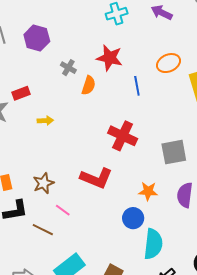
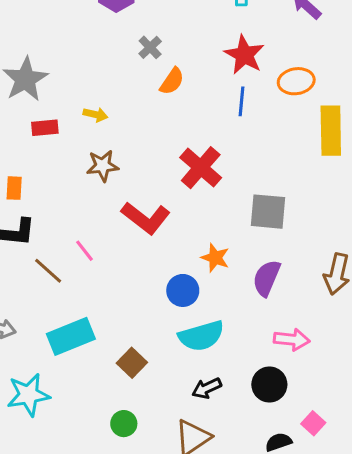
red star: (110, 58) -> (244, 55), moved
red rectangle: (21, 93) -> (45, 128), moved
brown star: (43, 183) -> (103, 166), moved
cyan semicircle: (153, 244) -> (201, 336), turned 52

